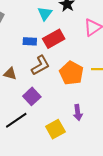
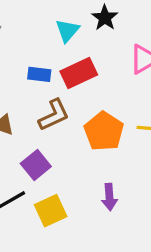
yellow square: (55, 129) -> (51, 211), moved

